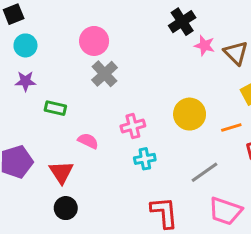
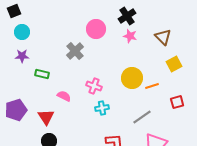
pink circle: (94, 41) -> (96, 29), moved
pink star: (204, 45) -> (130, 36), moved
pink cross: (133, 126) -> (94, 86), turned 35
orange line: (231, 128) -> (152, 86), moved

